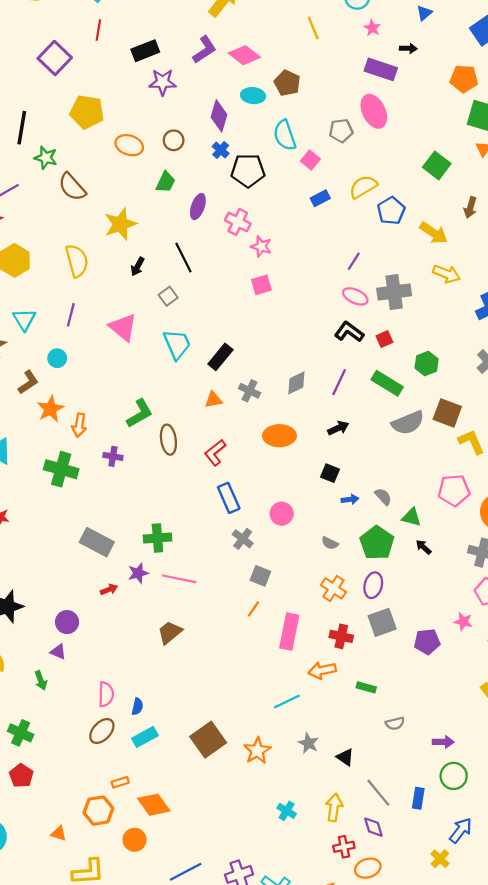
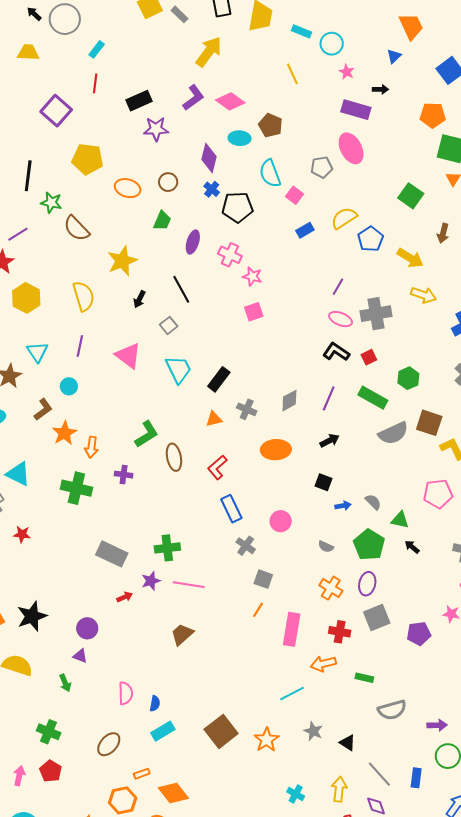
gray semicircle: (395, 723) -> (392, 710), size x1.6
brown ellipse: (102, 731) -> (109, 744), moved

